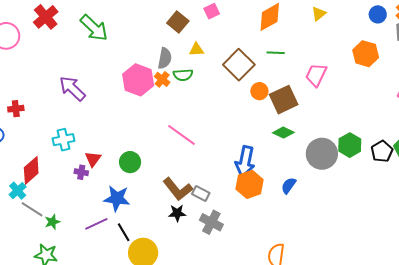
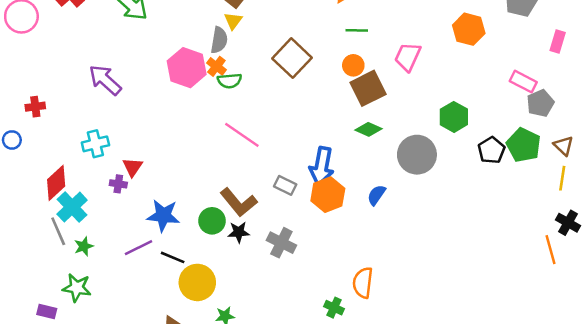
yellow triangle: (196, 50) -> (233, 21), moved, turned -49
brown square: (239, 65) -> (292, 58), moved
green semicircle: (183, 75) -> (230, 81), moved
orange circle: (259, 91) -> (353, 65), moved
green hexagon: (350, 145) -> (454, 117), moved
green circle: (130, 162) -> (212, 221), moved
cyan cross: (18, 191) -> (72, 207), moved, size x1.4
gray rectangle: (201, 193) -> (285, 185), moved
gray line: (32, 209) -> (58, 231), turned 35
black line: (124, 232) -> (173, 257), turned -36

